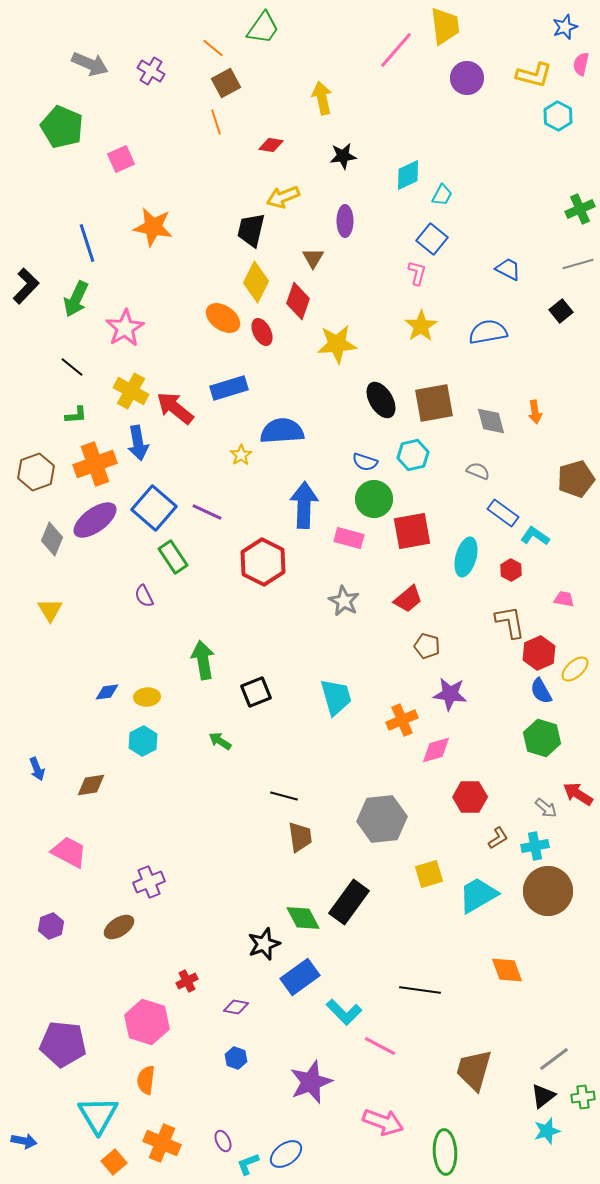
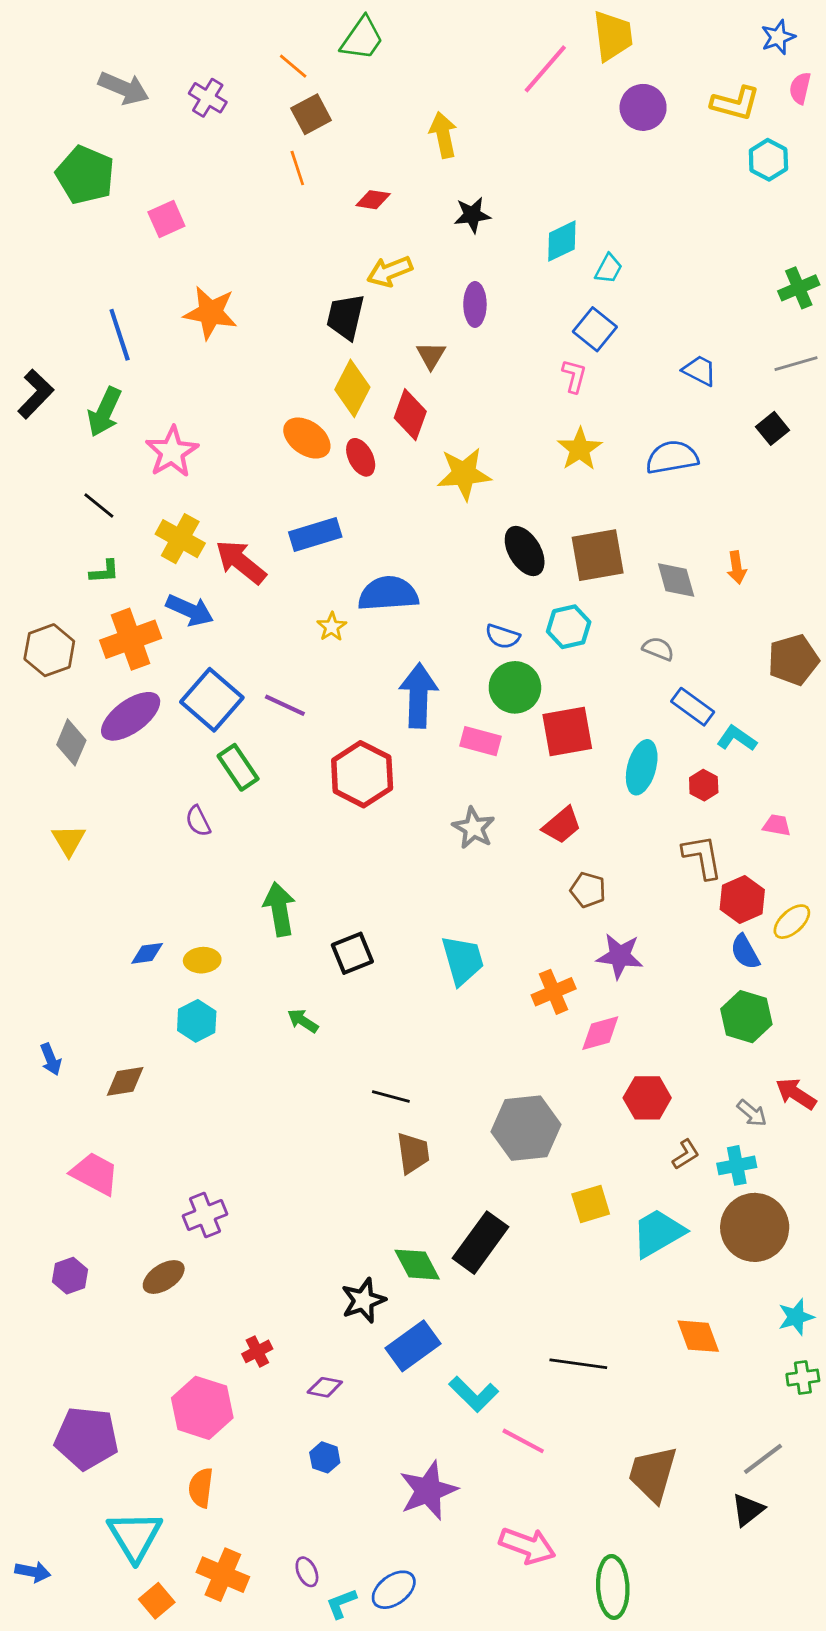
blue arrow: (138, 443) -> (190, 610), turned -56
green cross: (583, 1097) -> (803, 1378), moved
cyan star: (547, 1131) -> (796, 1317), moved

